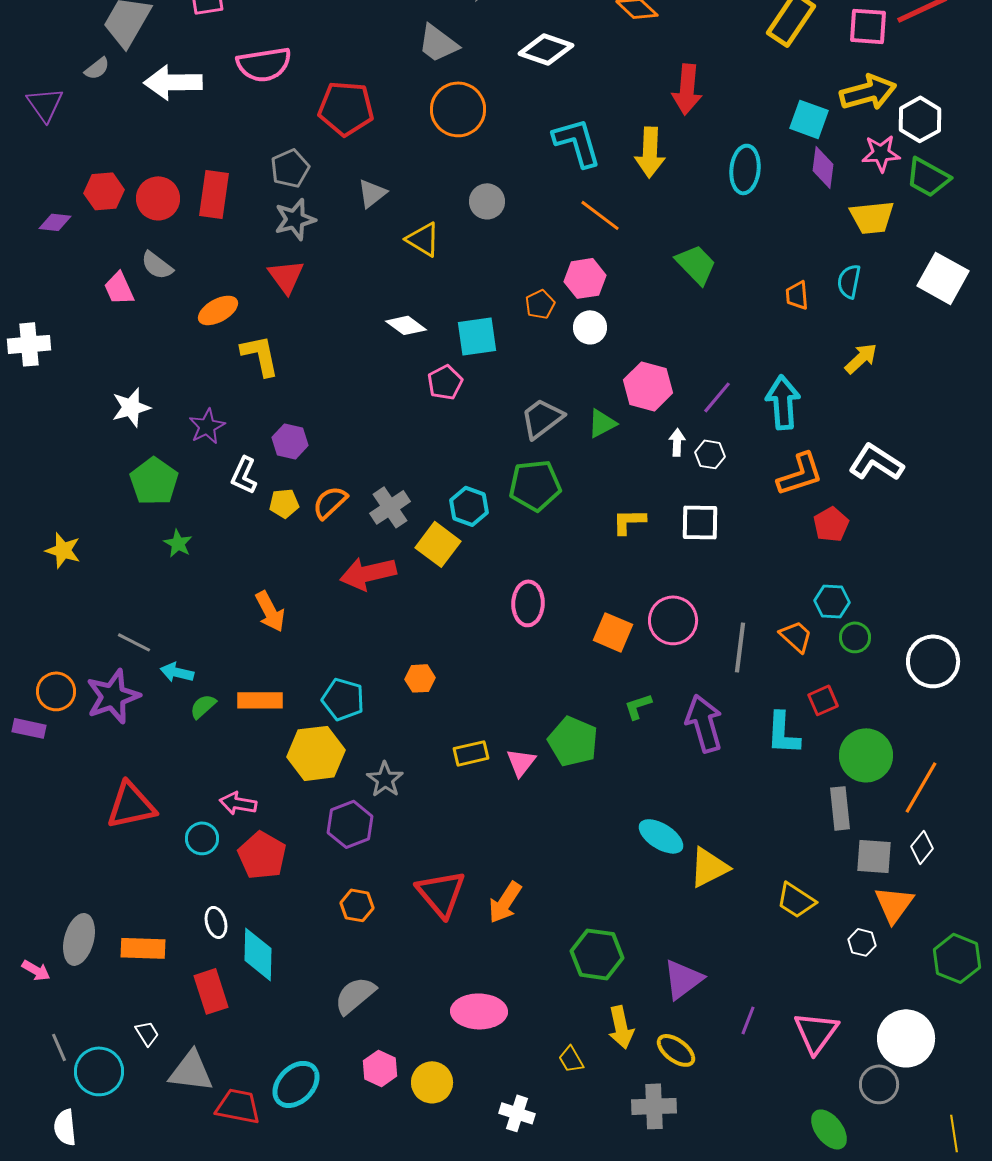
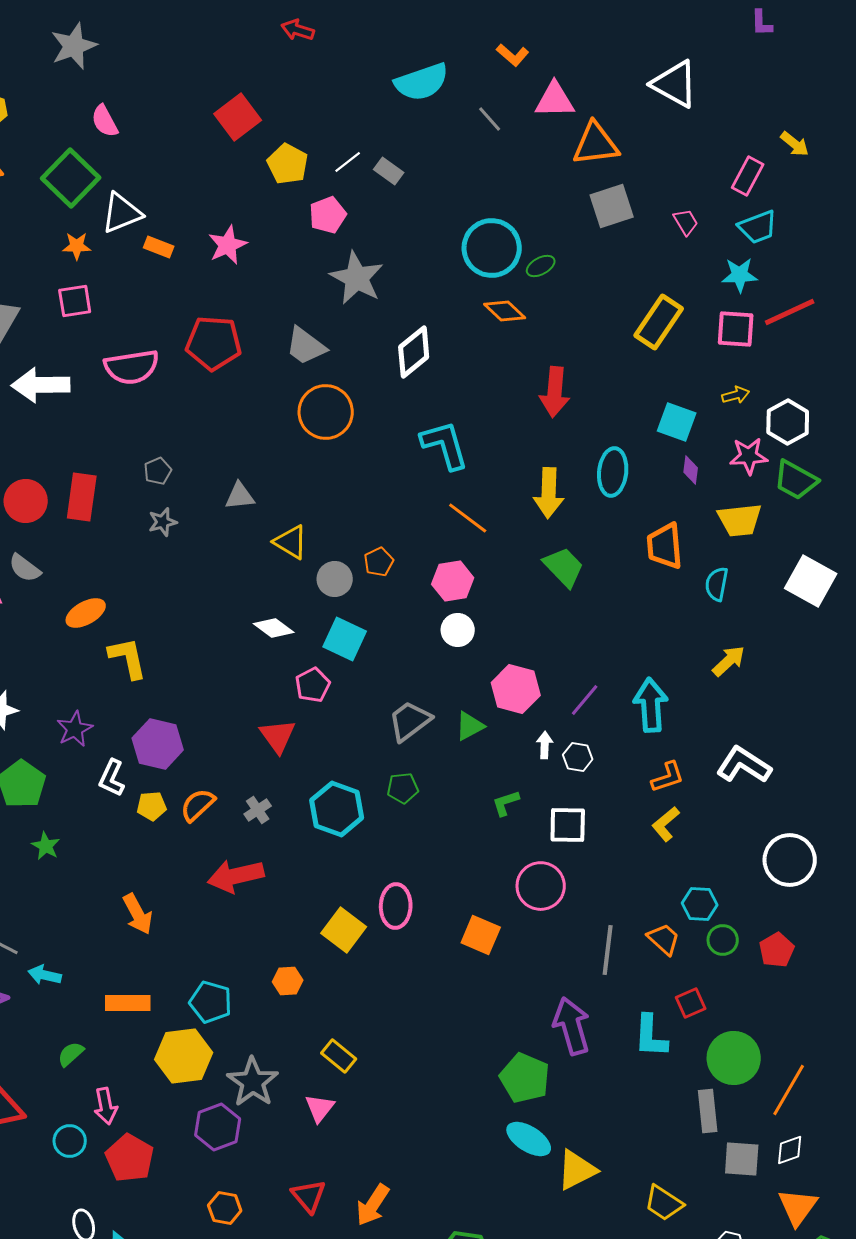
white diamond: (546, 49) -> (414, 352), turned -58
yellow arrow: (868, 92) -> (736, 395), size x0.5
red pentagon: (346, 108) -> (214, 343), moved
yellow arrow: (650, 152) -> (549, 493), moved
purple diamond: (823, 167) -> (691, 470), size x0.7
gray pentagon: (290, 168) -> (158, 471), size x0.7
gray triangle: (372, 193) -> (240, 496), turned 32
gray circle: (487, 201) -> (335, 579), moved
gray star: (295, 219) -> (163, 522), size x0.7
red triangle: (286, 276) -> (278, 736), moved
orange trapezoid: (797, 295) -> (665, 546), moved, size x1.6
orange pentagon: (540, 304) -> (379, 562), moved
cyan square: (477, 336) -> (345, 639), turned 33
purple hexagon: (290, 441) -> (158, 744), size x1.4
orange L-shape: (800, 474) -> (668, 777), size x0.7
green pentagon: (535, 485) -> (403, 788), size x0.6
cyan hexagon: (469, 506) -> (337, 809), size x1.4
gray cross: (390, 507) -> (258, 810), size x0.7
yellow L-shape: (629, 521) -> (666, 824), moved, turned -39
red pentagon: (831, 524) -> (777, 950), moved
yellow square: (438, 544) -> (344, 930), moved
pink circle: (673, 620) -> (541, 886), moved
white circle: (933, 661) -> (790, 860), moved
green semicircle: (203, 706) -> (71, 1054), moved
green L-shape: (638, 706) -> (506, 803), moved
green pentagon: (573, 741) -> (525, 1078), moved
yellow rectangle: (471, 753) -> (339, 1056), turned 52
pink triangle: (521, 762) -> (320, 1108), moved
gray star: (385, 779) -> (253, 1082), size x1.4
pink arrow: (238, 803) -> (106, 1106), turned -111
white diamond: (922, 847) -> (790, 1150), turned 32
red triangle: (441, 893) -> (309, 1196), size x0.7
orange triangle: (894, 904) -> (798, 1207), moved

